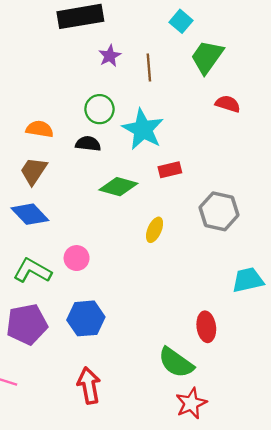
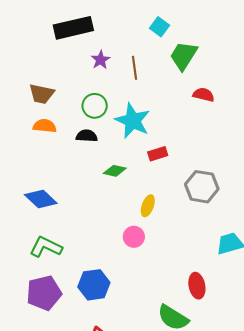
brown trapezoid: (34, 171) -> (42, 94), moved, turned -108
green diamond: (118, 187) -> (115, 171), size x0.7
pink circle: (77, 258) -> (134, 237), moved

